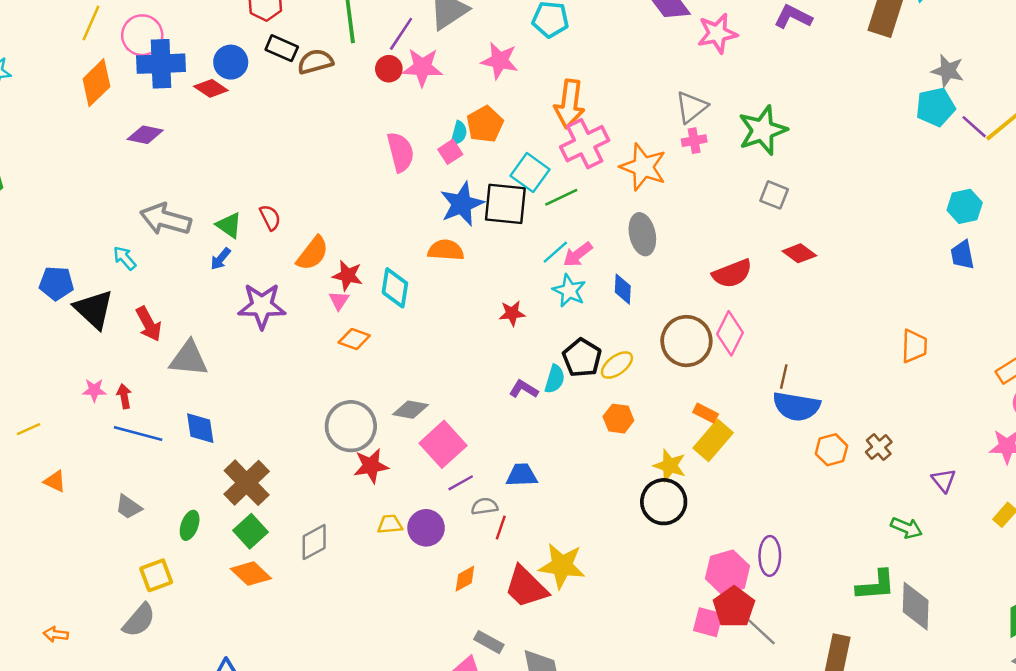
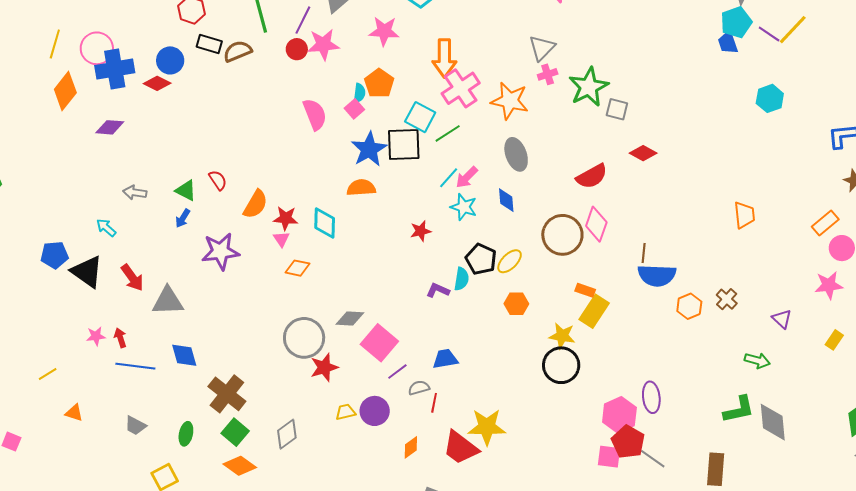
green star: (763, 130) -> (589, 87), moved
gray arrow: (166, 219) -> (135, 193), size x0.6
blue trapezoid: (962, 255) -> (728, 43), moved

